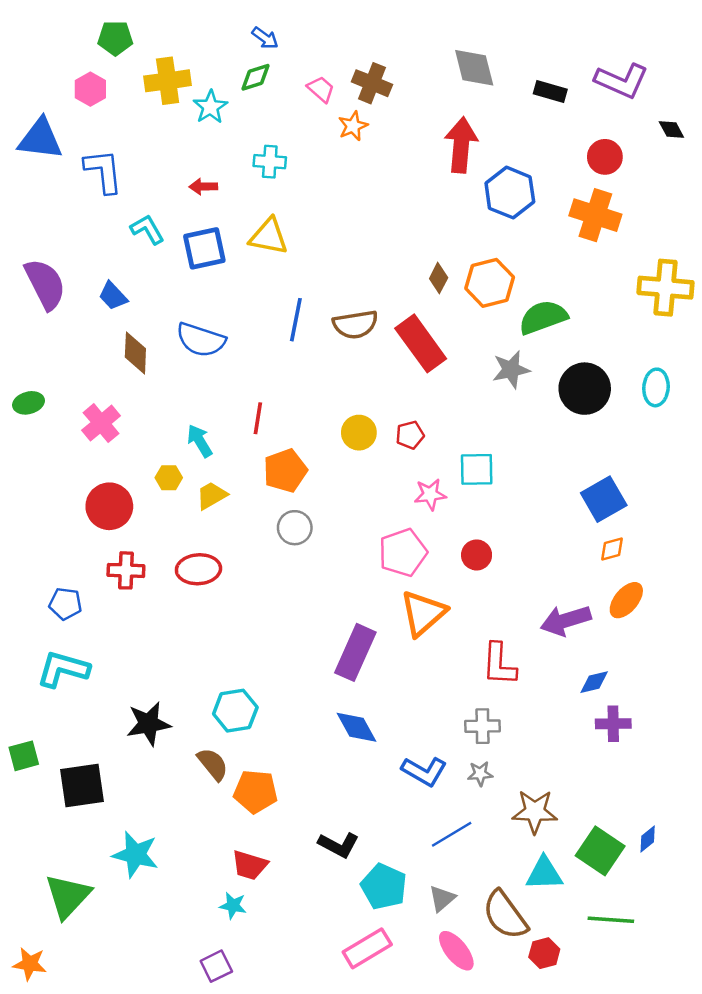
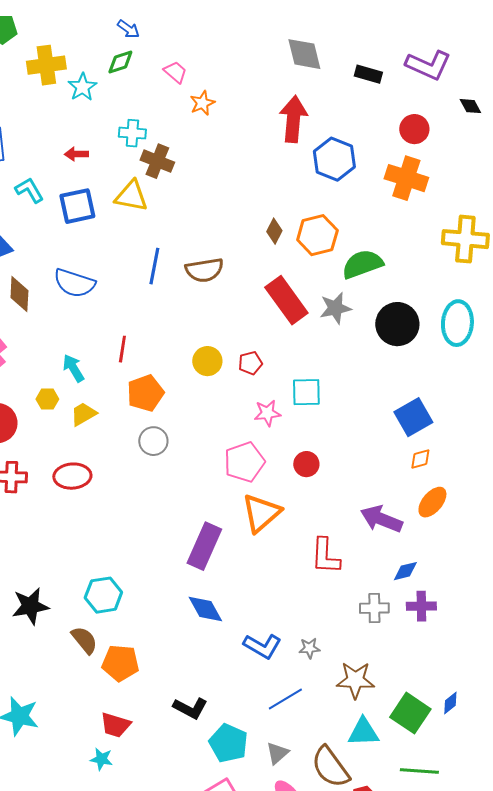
brown cross: (372, 83) -> (157, 161), moved
red rectangle: (421, 343) -> (286, 300), moved
cyan ellipse: (656, 387) -> (457, 323), size x1.4
purple arrow: (566, 620) -> (381, 519), turned 39
gray cross: (482, 726) -> (374, 608), moved

